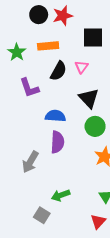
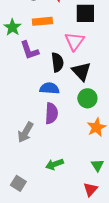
pink triangle: (81, 67) -> (74, 41), size x1.5
black semicircle: (58, 71) -> (57, 62), moved, turned -36
purple L-shape: (29, 88) -> (29, 50), moved
gray square: (42, 215) -> (18, 183), moved

